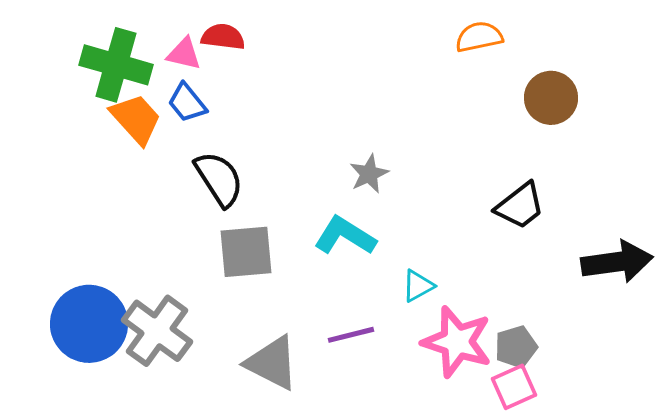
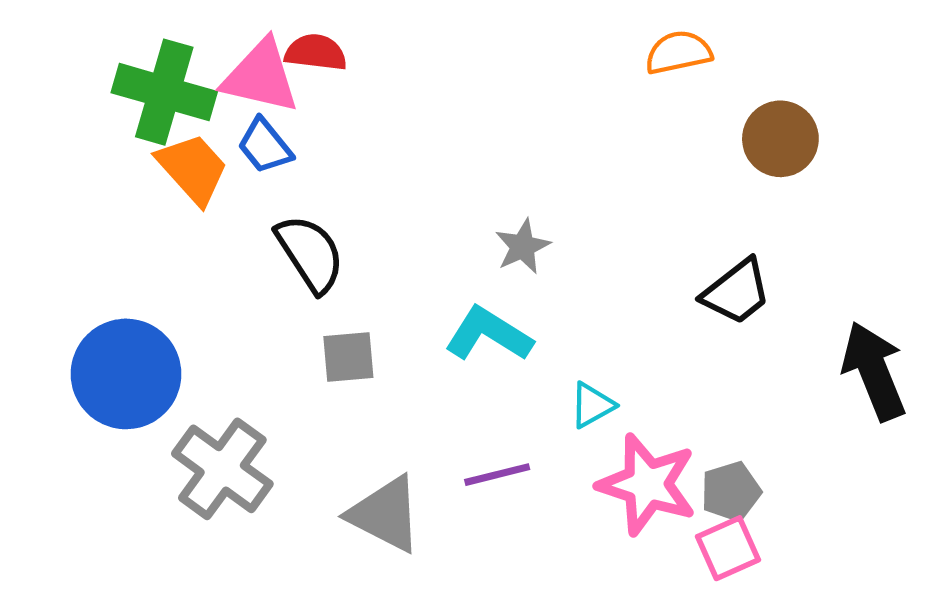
pink triangle: (184, 54) -> (261, 76), size x1.6
gray square: (246, 252) -> (348, 357), size x0.7
black arrow: (617, 262) -> (874, 371), turned -104
blue circle: (89, 324) -> (126, 374), moved

